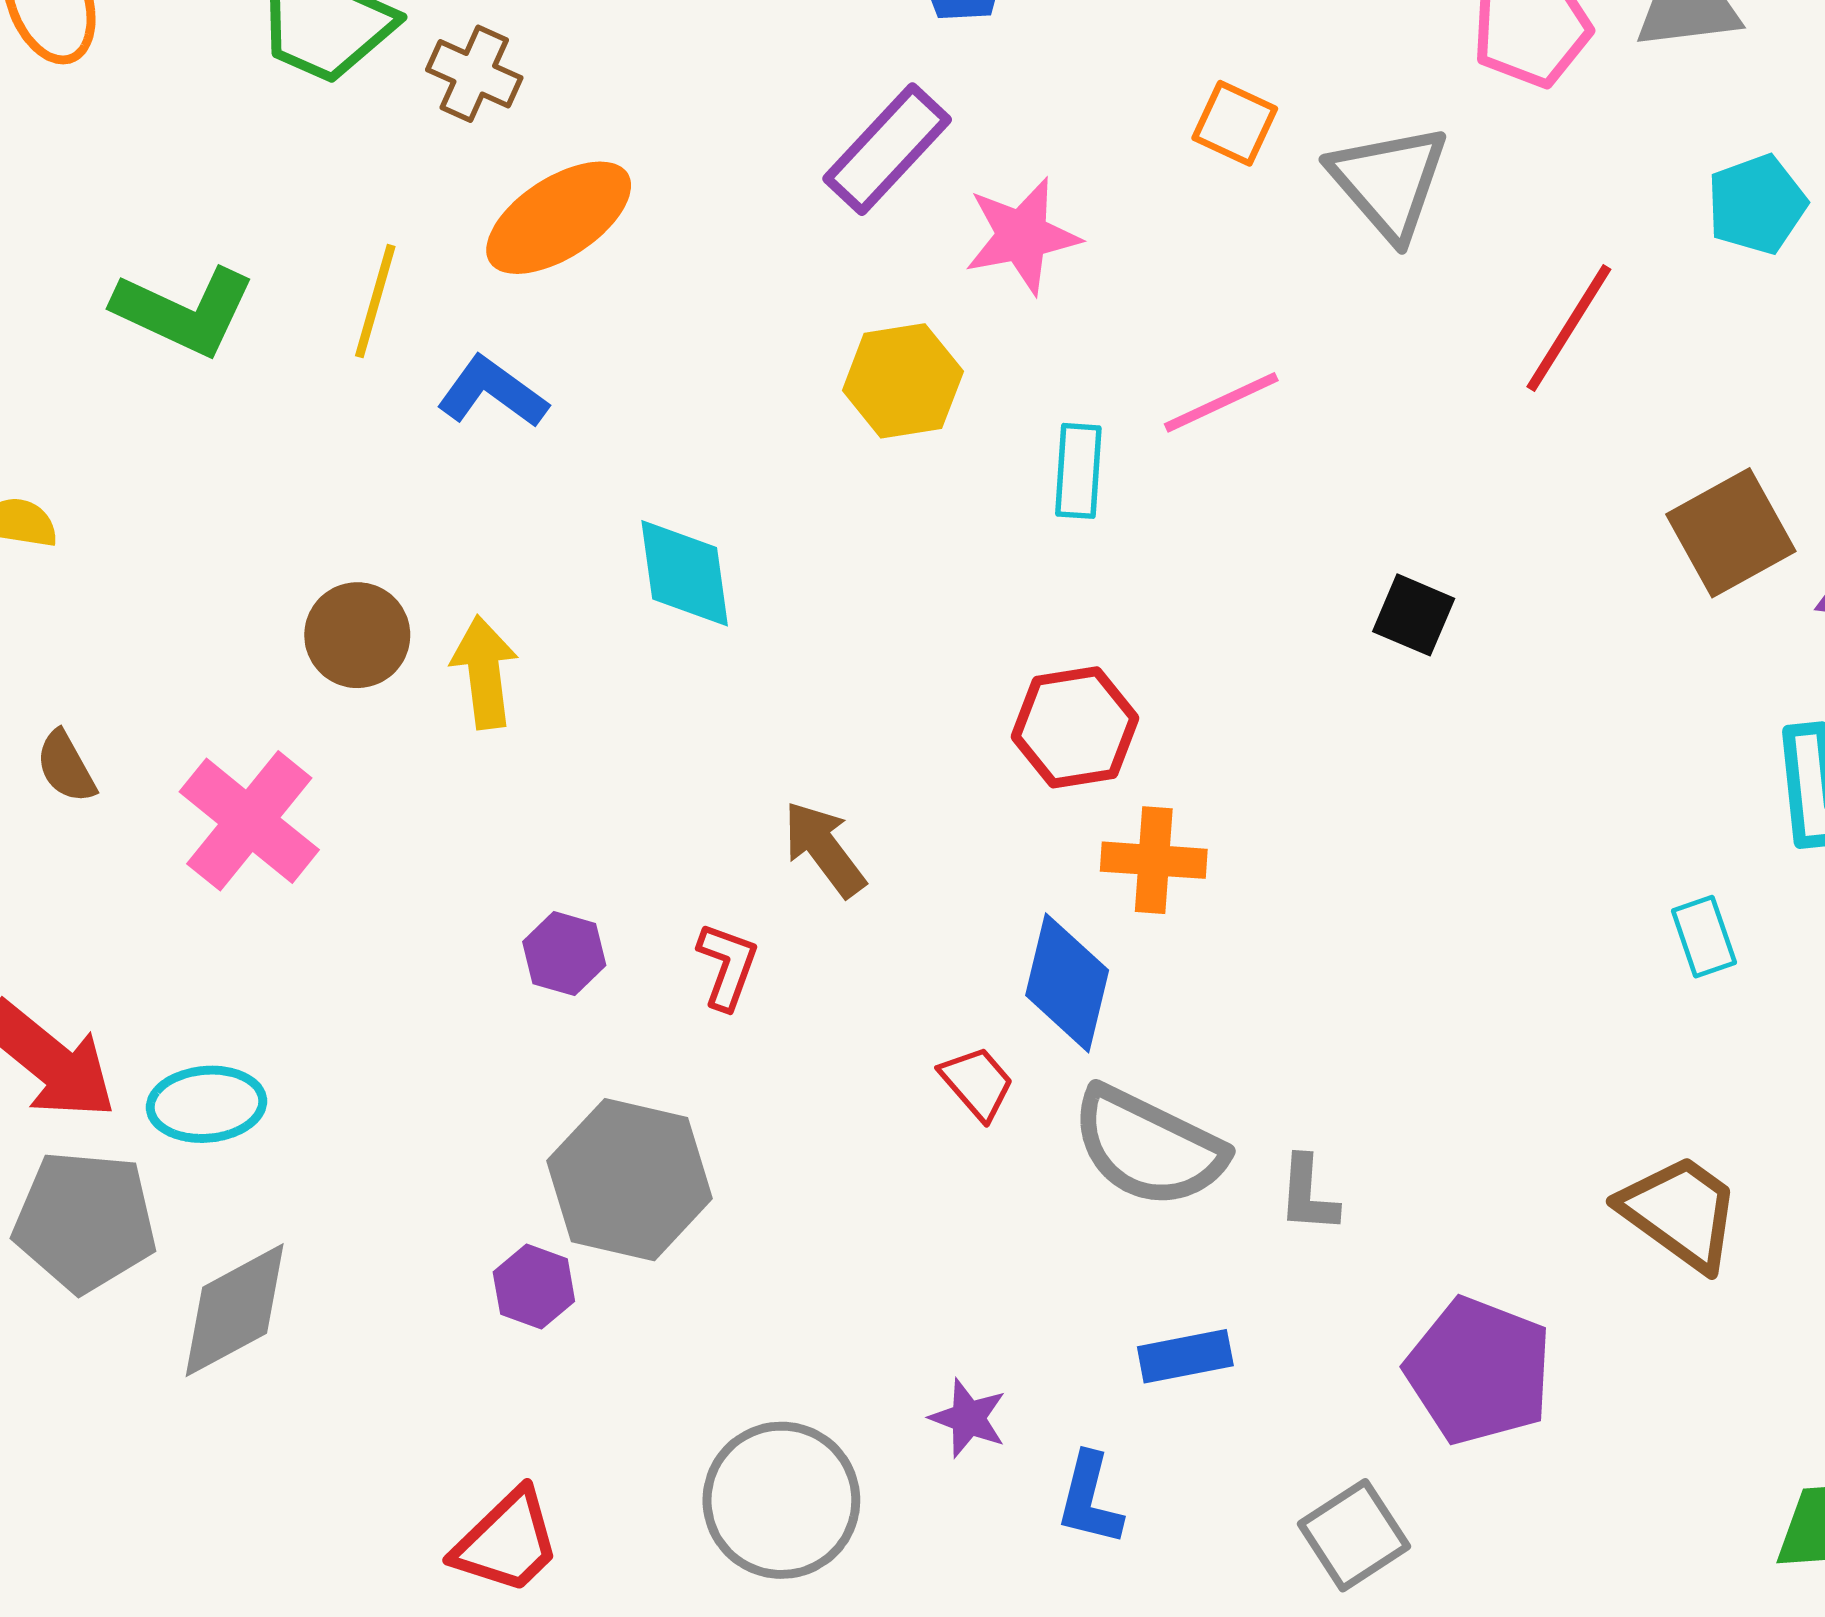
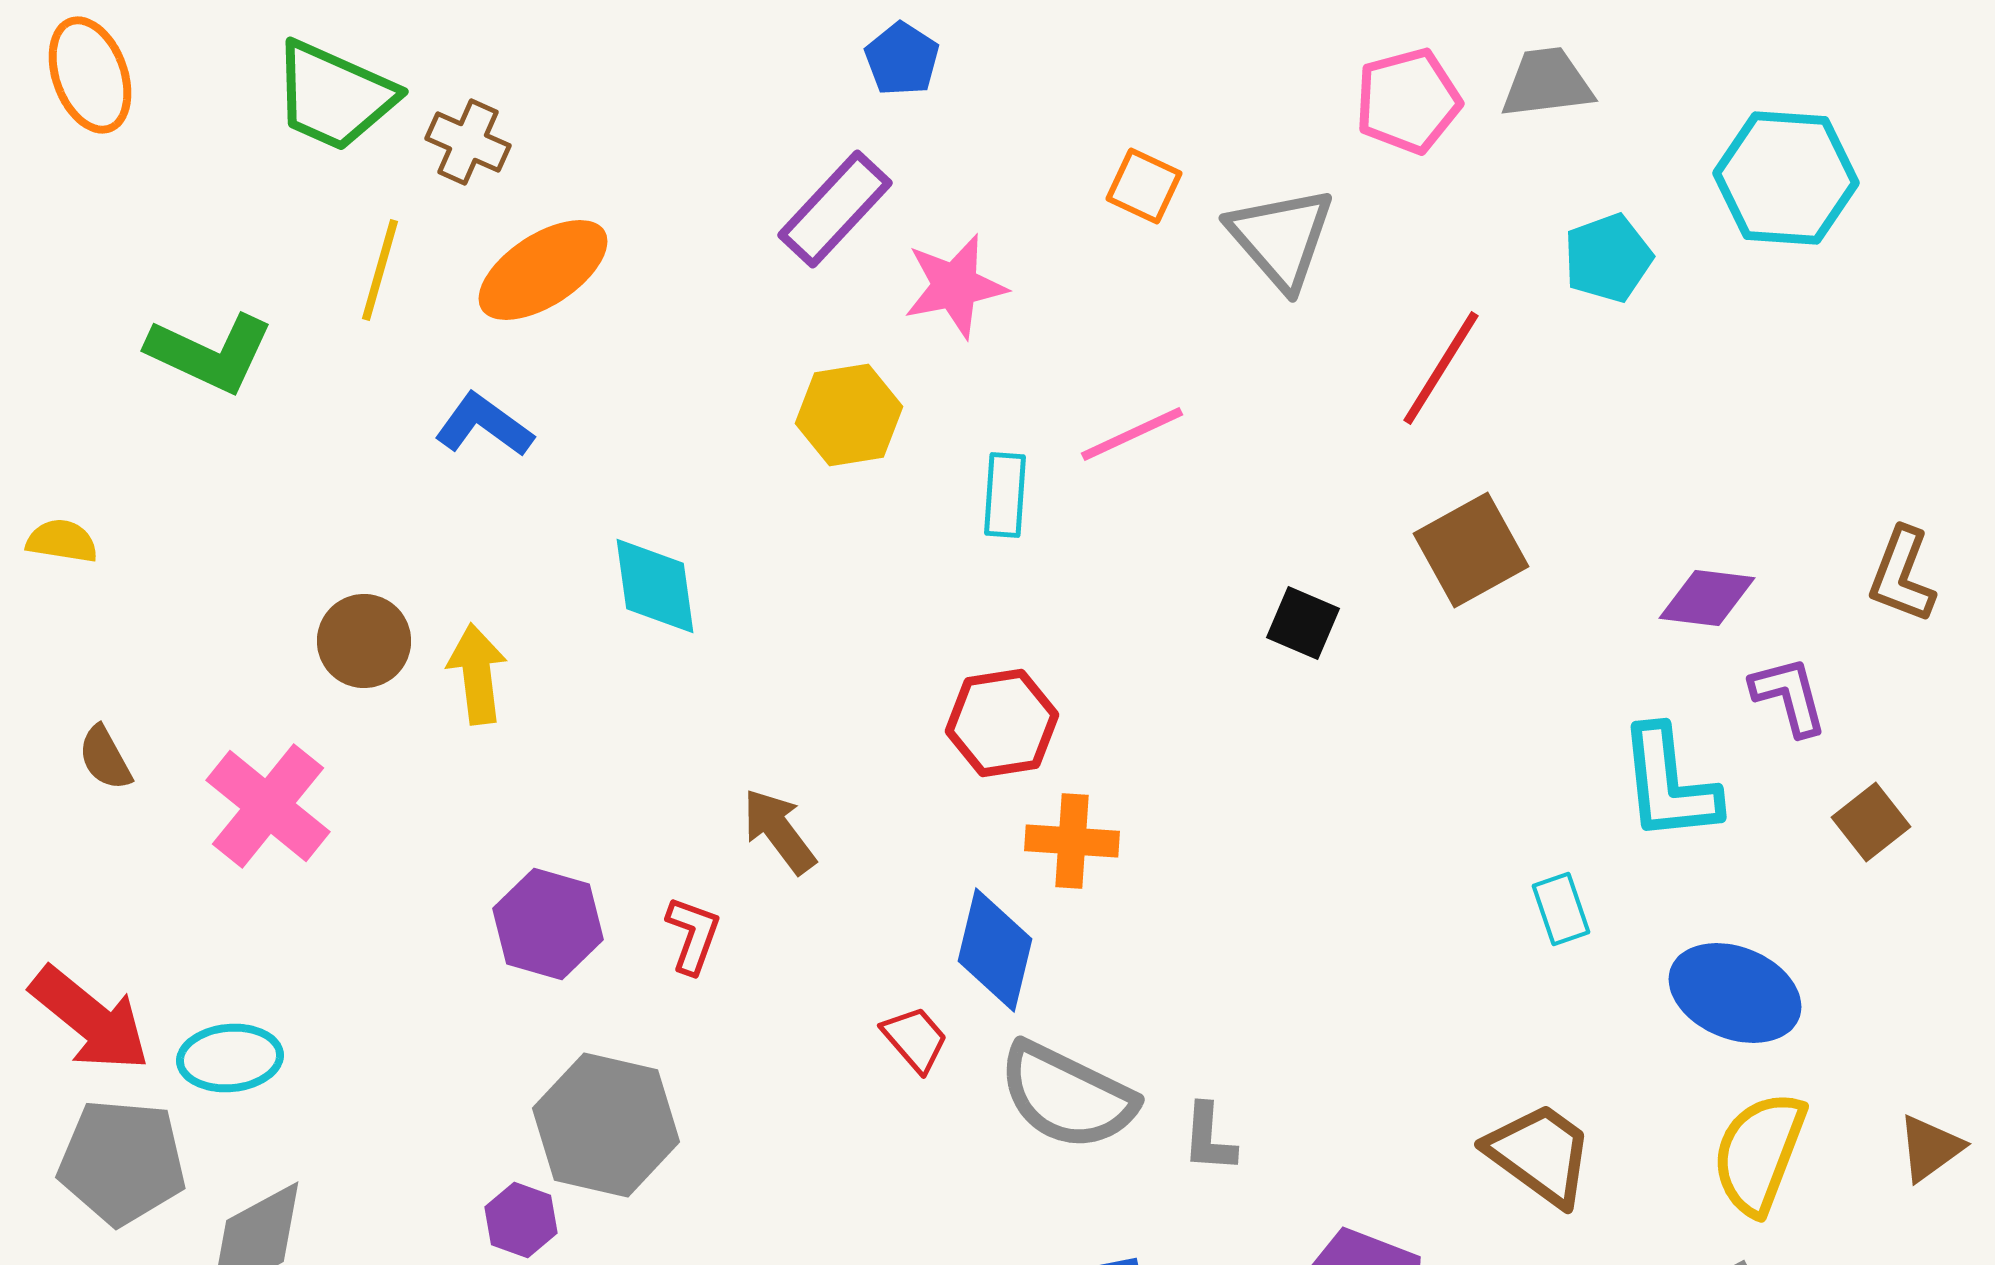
yellow line: (375, 301) -> (380, 270), moved
brown square: (1731, 533) -> (1471, 550), moved
purple hexagon: (564, 954) -> (548, 924), size x1.5

